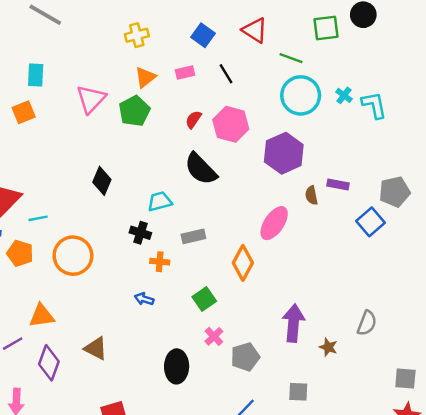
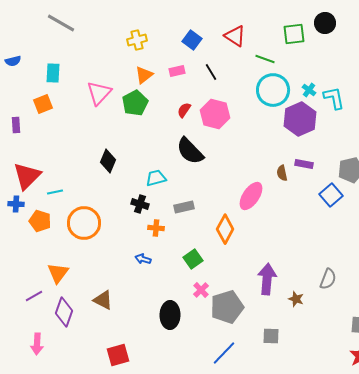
purple hexagon: (284, 153) -> (300, 119), moved
orange triangle: (42, 316) -> (58, 273), turned -45
gray pentagon: (245, 357) -> (227, 307), size x1.4

